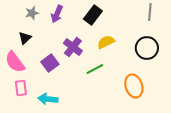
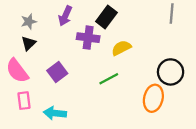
gray star: (32, 13) -> (29, 22), moved
purple cross: (73, 47) -> (88, 38), moved, turned -30
black circle: (147, 48) -> (171, 72), moved
orange ellipse: (134, 86) -> (153, 98), turned 30

